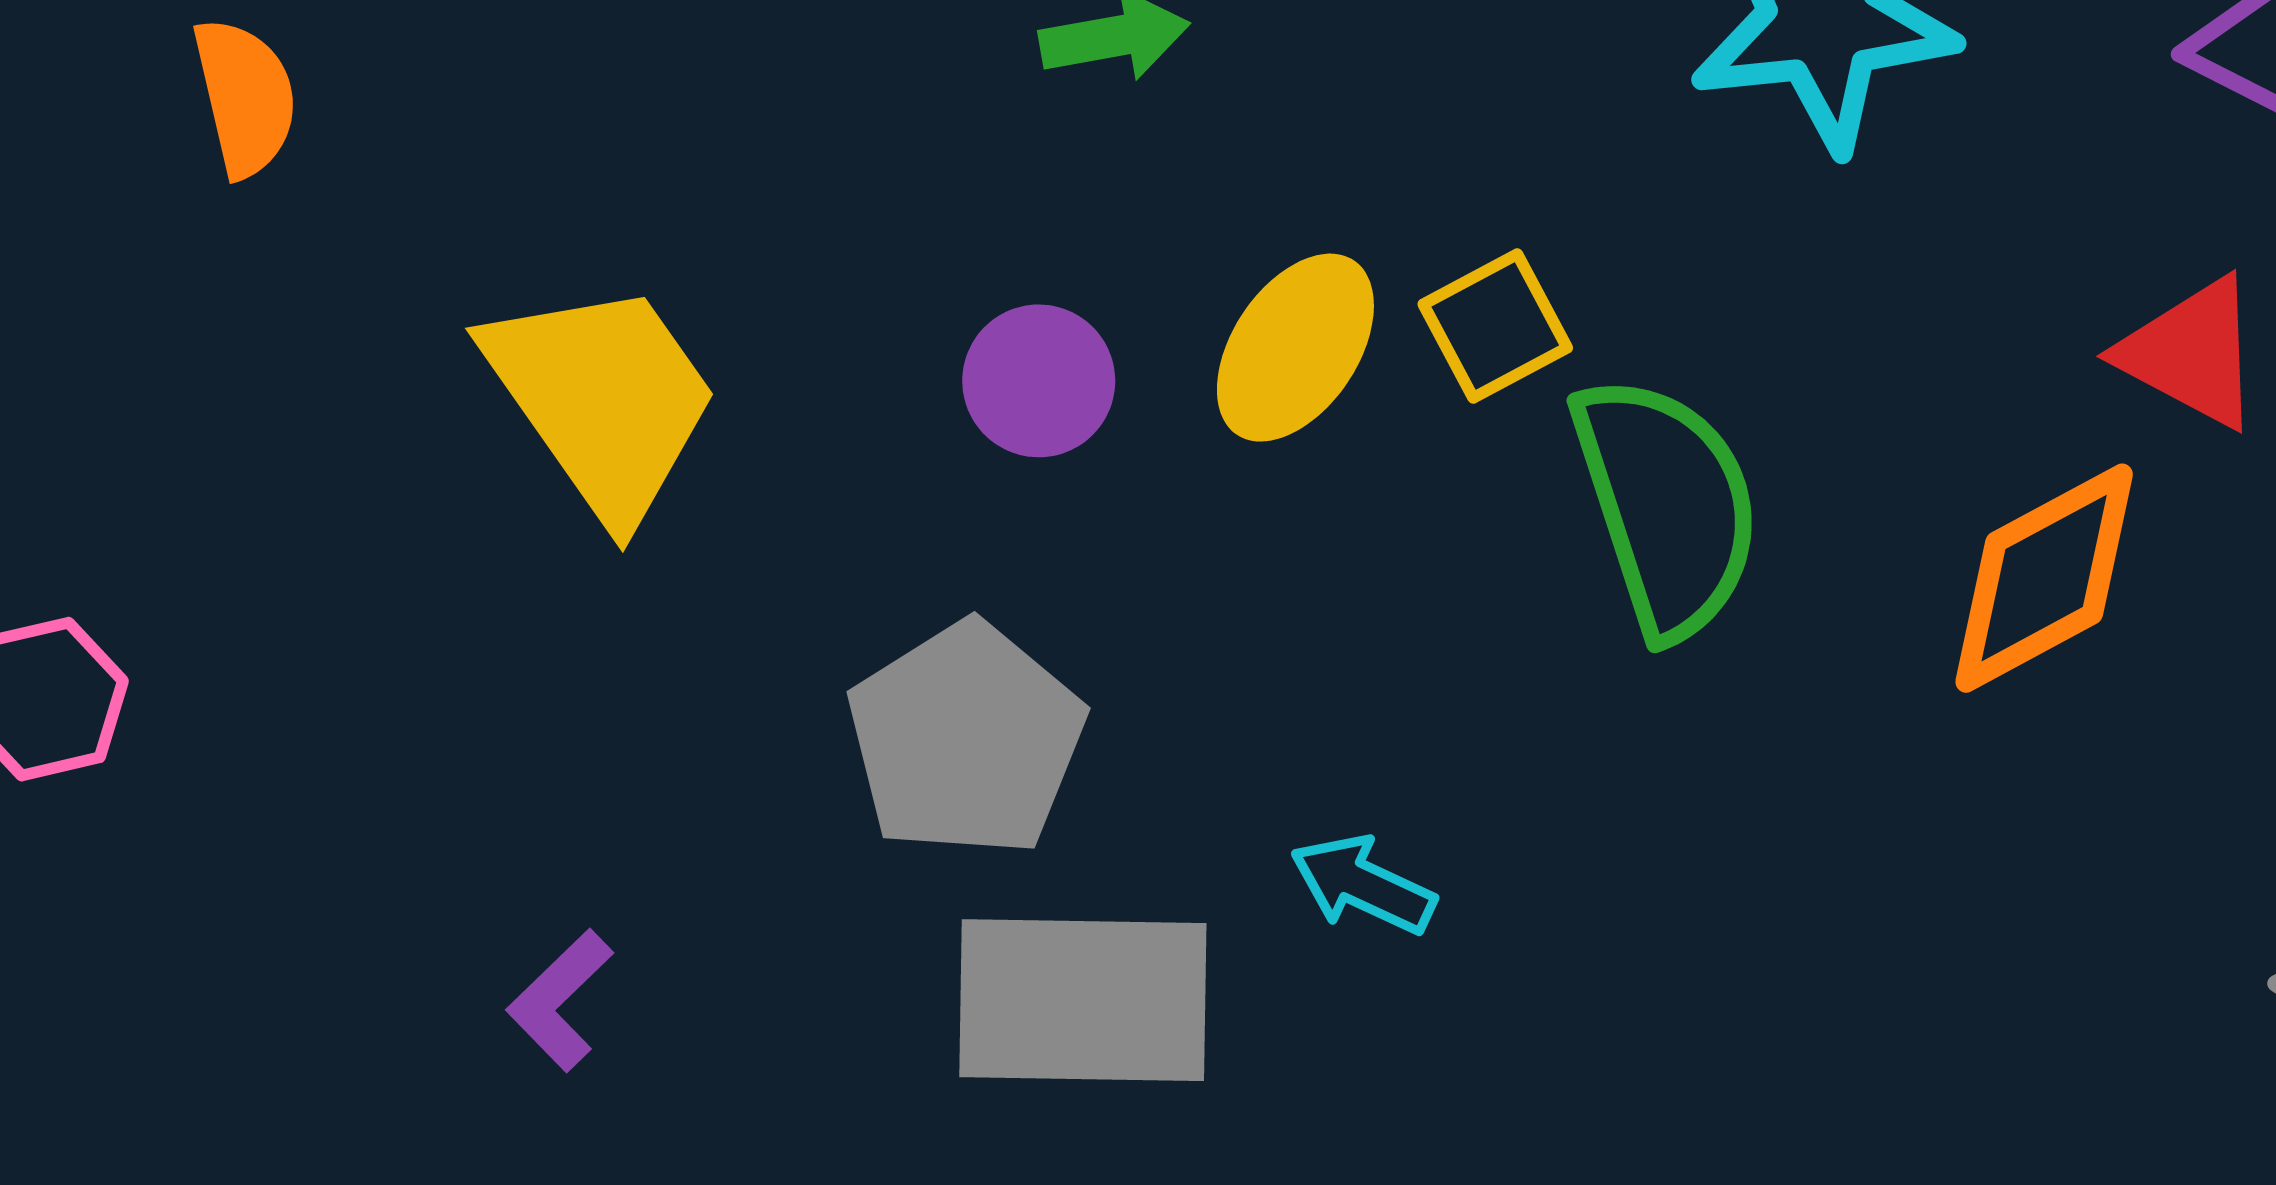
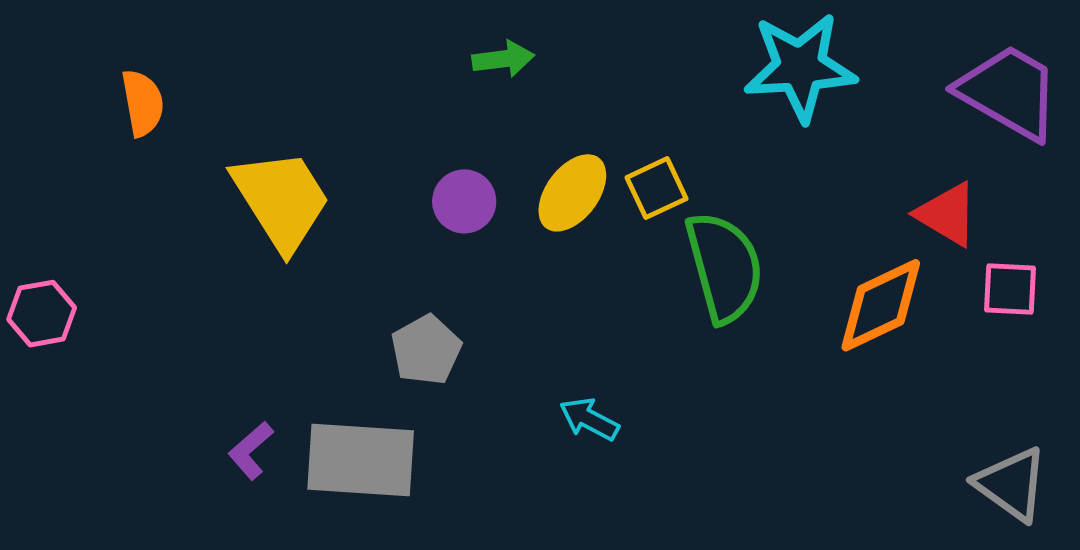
orange semicircle: (245, 97) -> (143, 103), moved
gray pentagon: (966, 739) -> (426, 350), size x0.7
gray rectangle: (1083, 1000) -> (361, 460), moved

